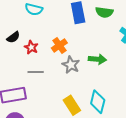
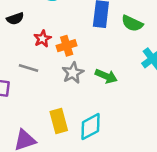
red star: (31, 47) -> (42, 39), moved
cyan diamond: (98, 102) -> (91, 127), turned 30

